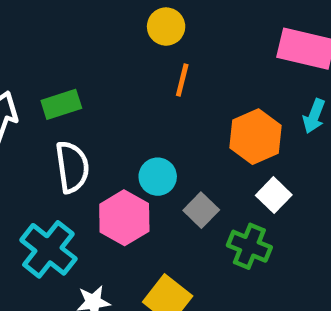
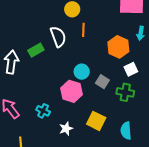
white semicircle: (72, 167) -> (58, 37), moved
white square: (274, 195) -> (131, 69), turned 32
cyan cross: (48, 249) -> (43, 111), size x0.6

